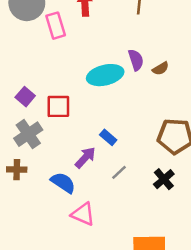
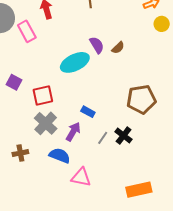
purple square: (25, 97) -> (14, 82), moved
gray cross: (28, 134) -> (46, 123), moved
black cross: (164, 179) -> (124, 136), moved

